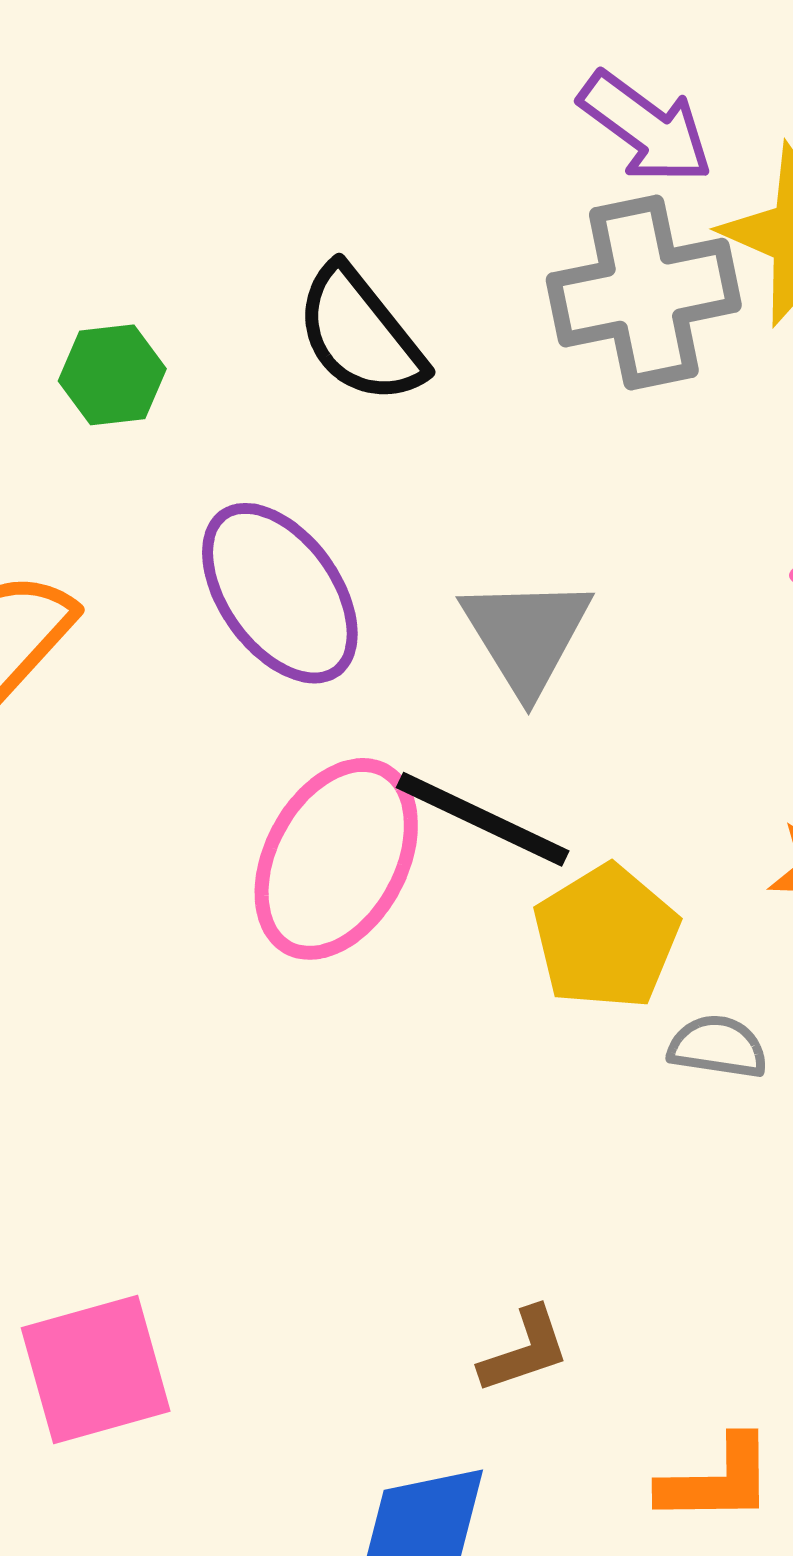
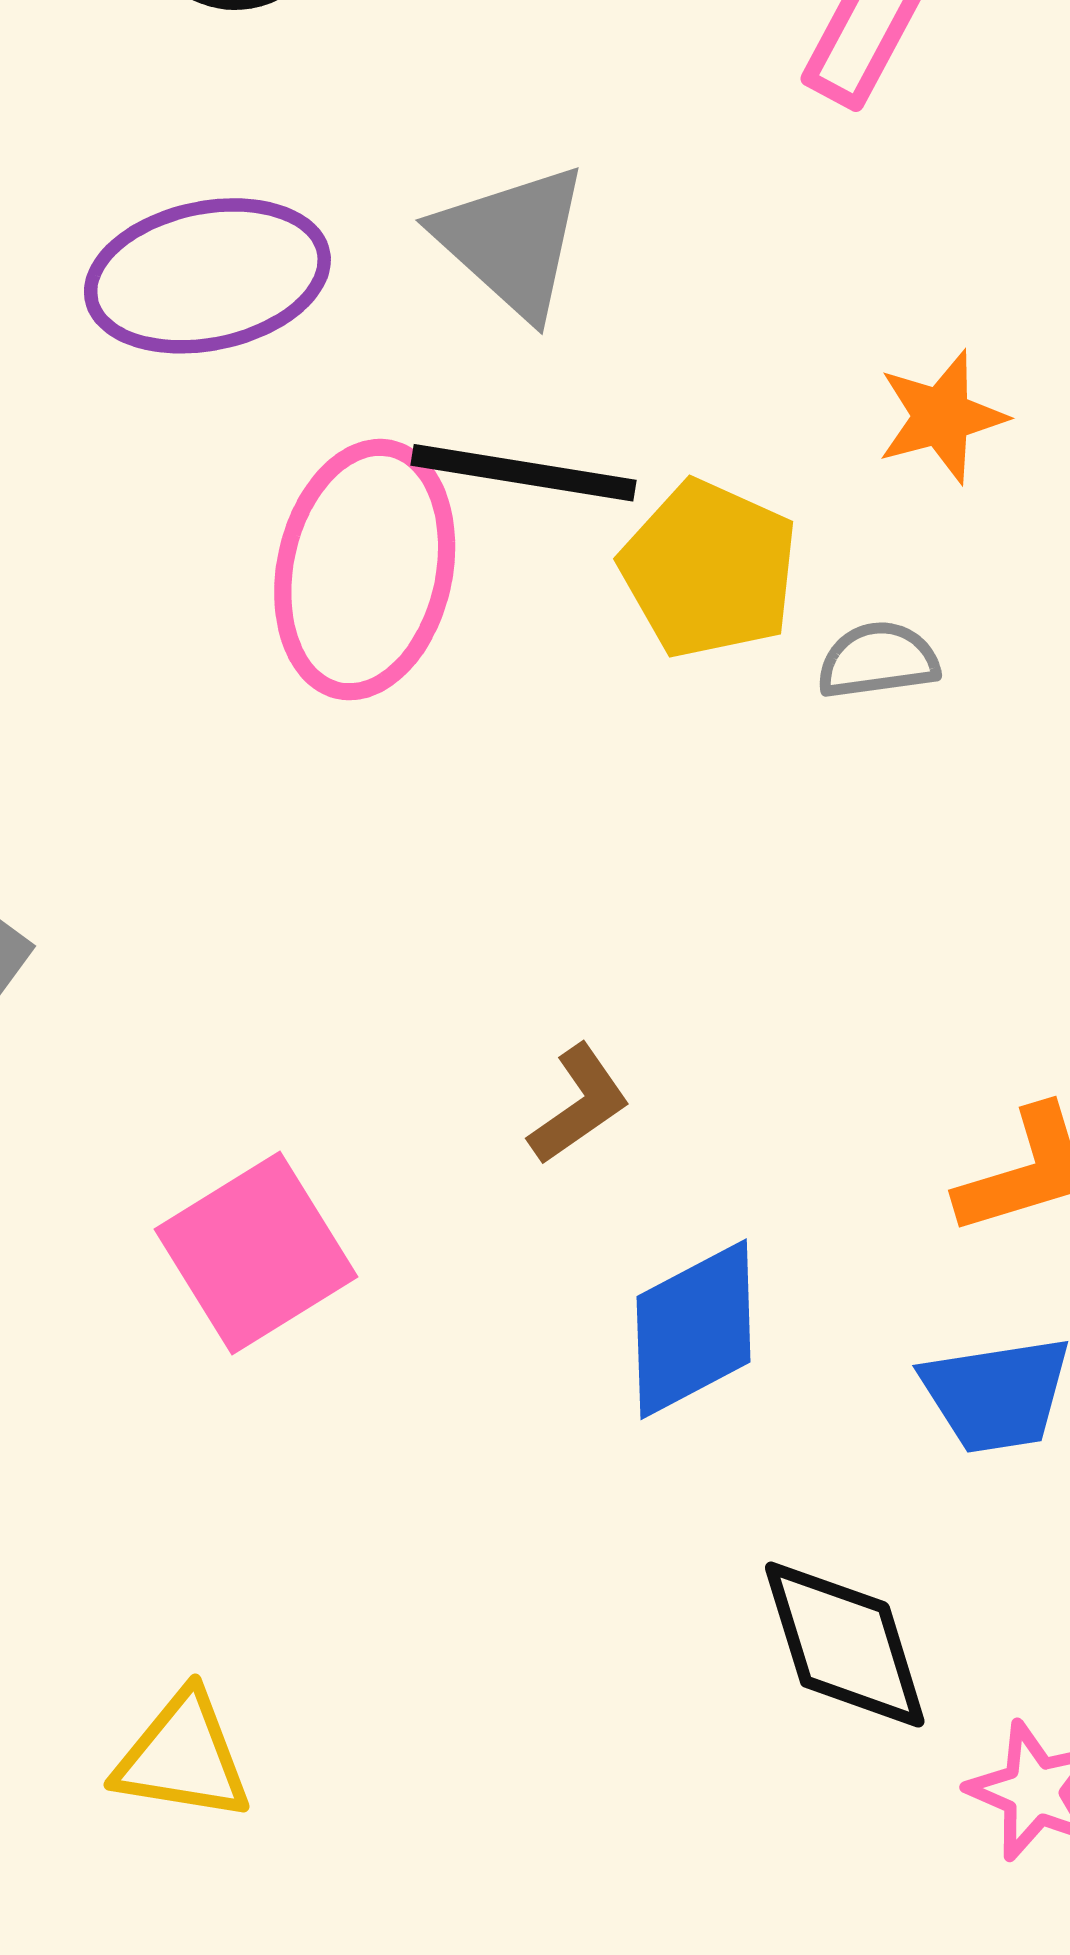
purple ellipse: (280, 593) -> (207, 276), turned -50
brown L-shape: (525, 1350) -> (579, 1105), moved

